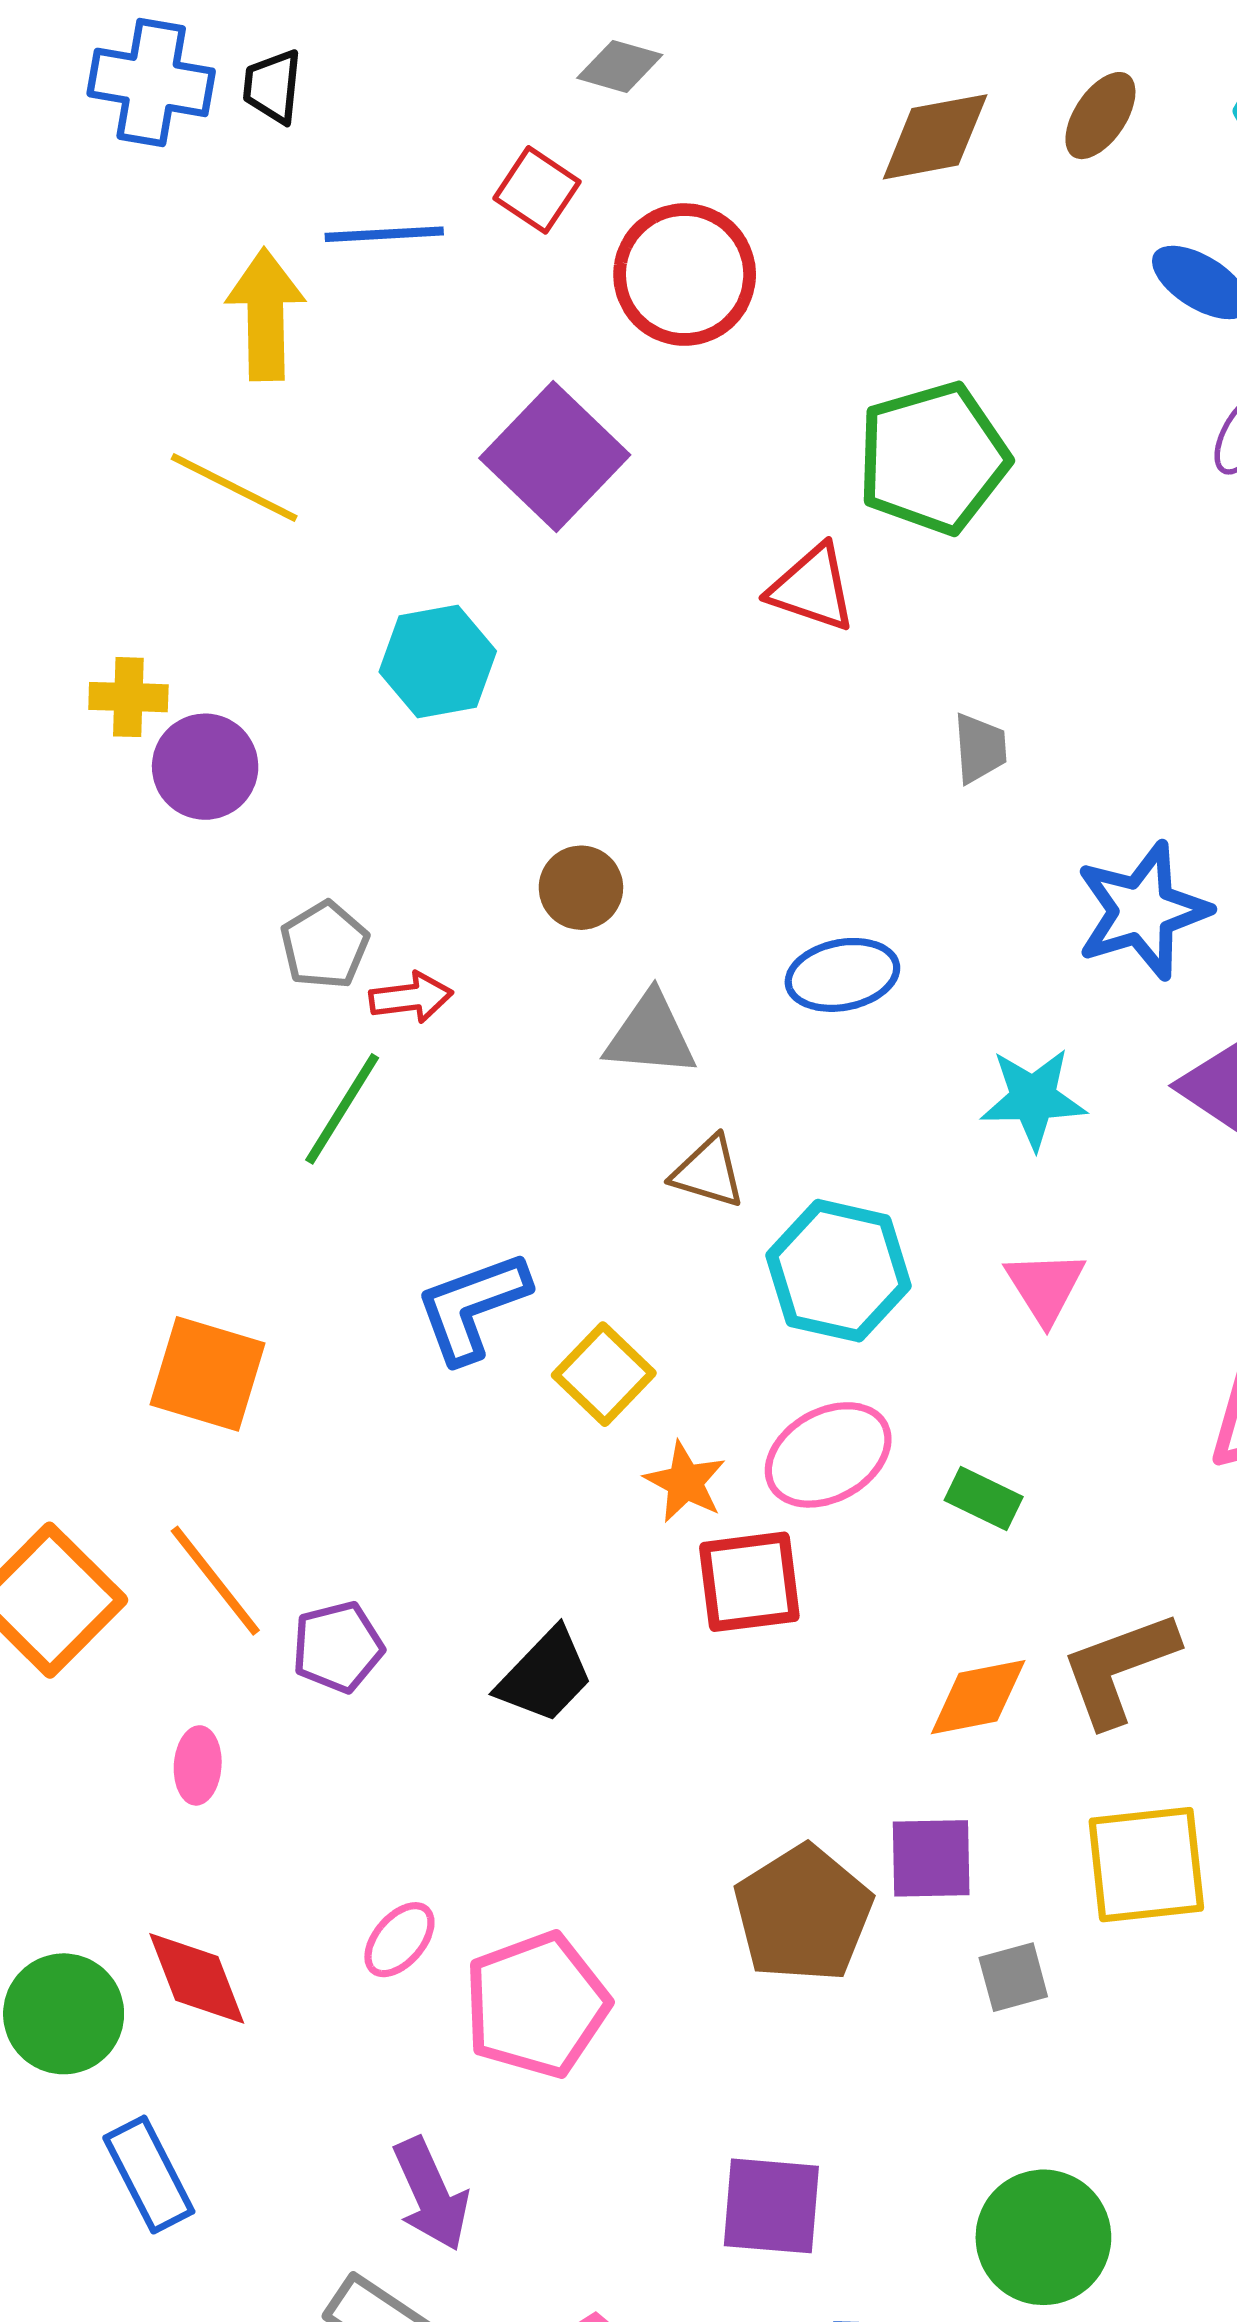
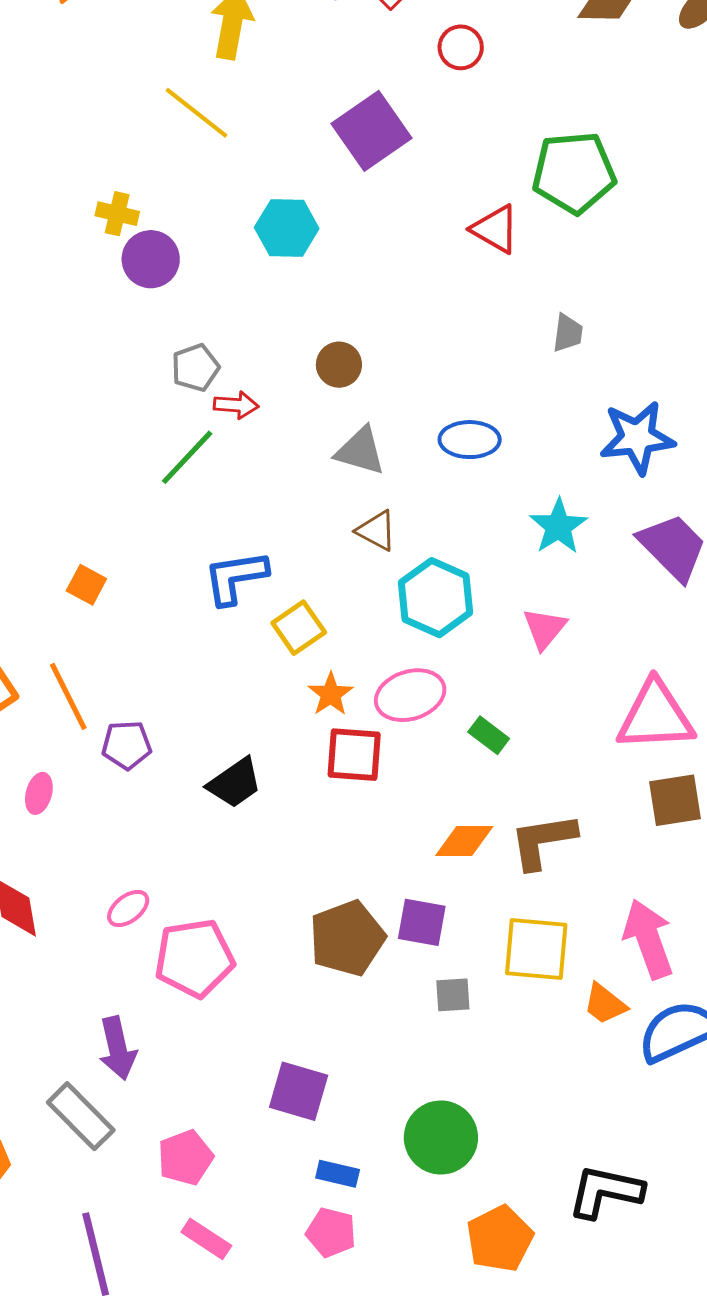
red circle: (685, 275) -> (461, 47), size x0.6
cyan star: (1033, 1099) -> (558, 526), turned 30
orange square: (207, 1374) -> (86, 585), size x0.6

